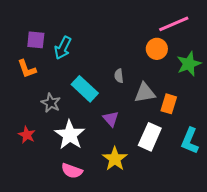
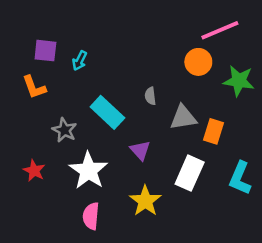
cyan arrow: (63, 48) -> (80, 61), size x0.7
green star: (189, 64) -> (239, 81), turned 30
pink semicircle: (72, 171) -> (91, 216), turned 75

